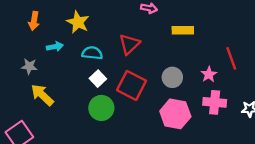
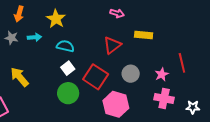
red triangle: (129, 44) -> (112, 45), moved
gray star: (29, 66) -> (11, 38), moved
pink hexagon: (175, 114) -> (116, 104), moved

